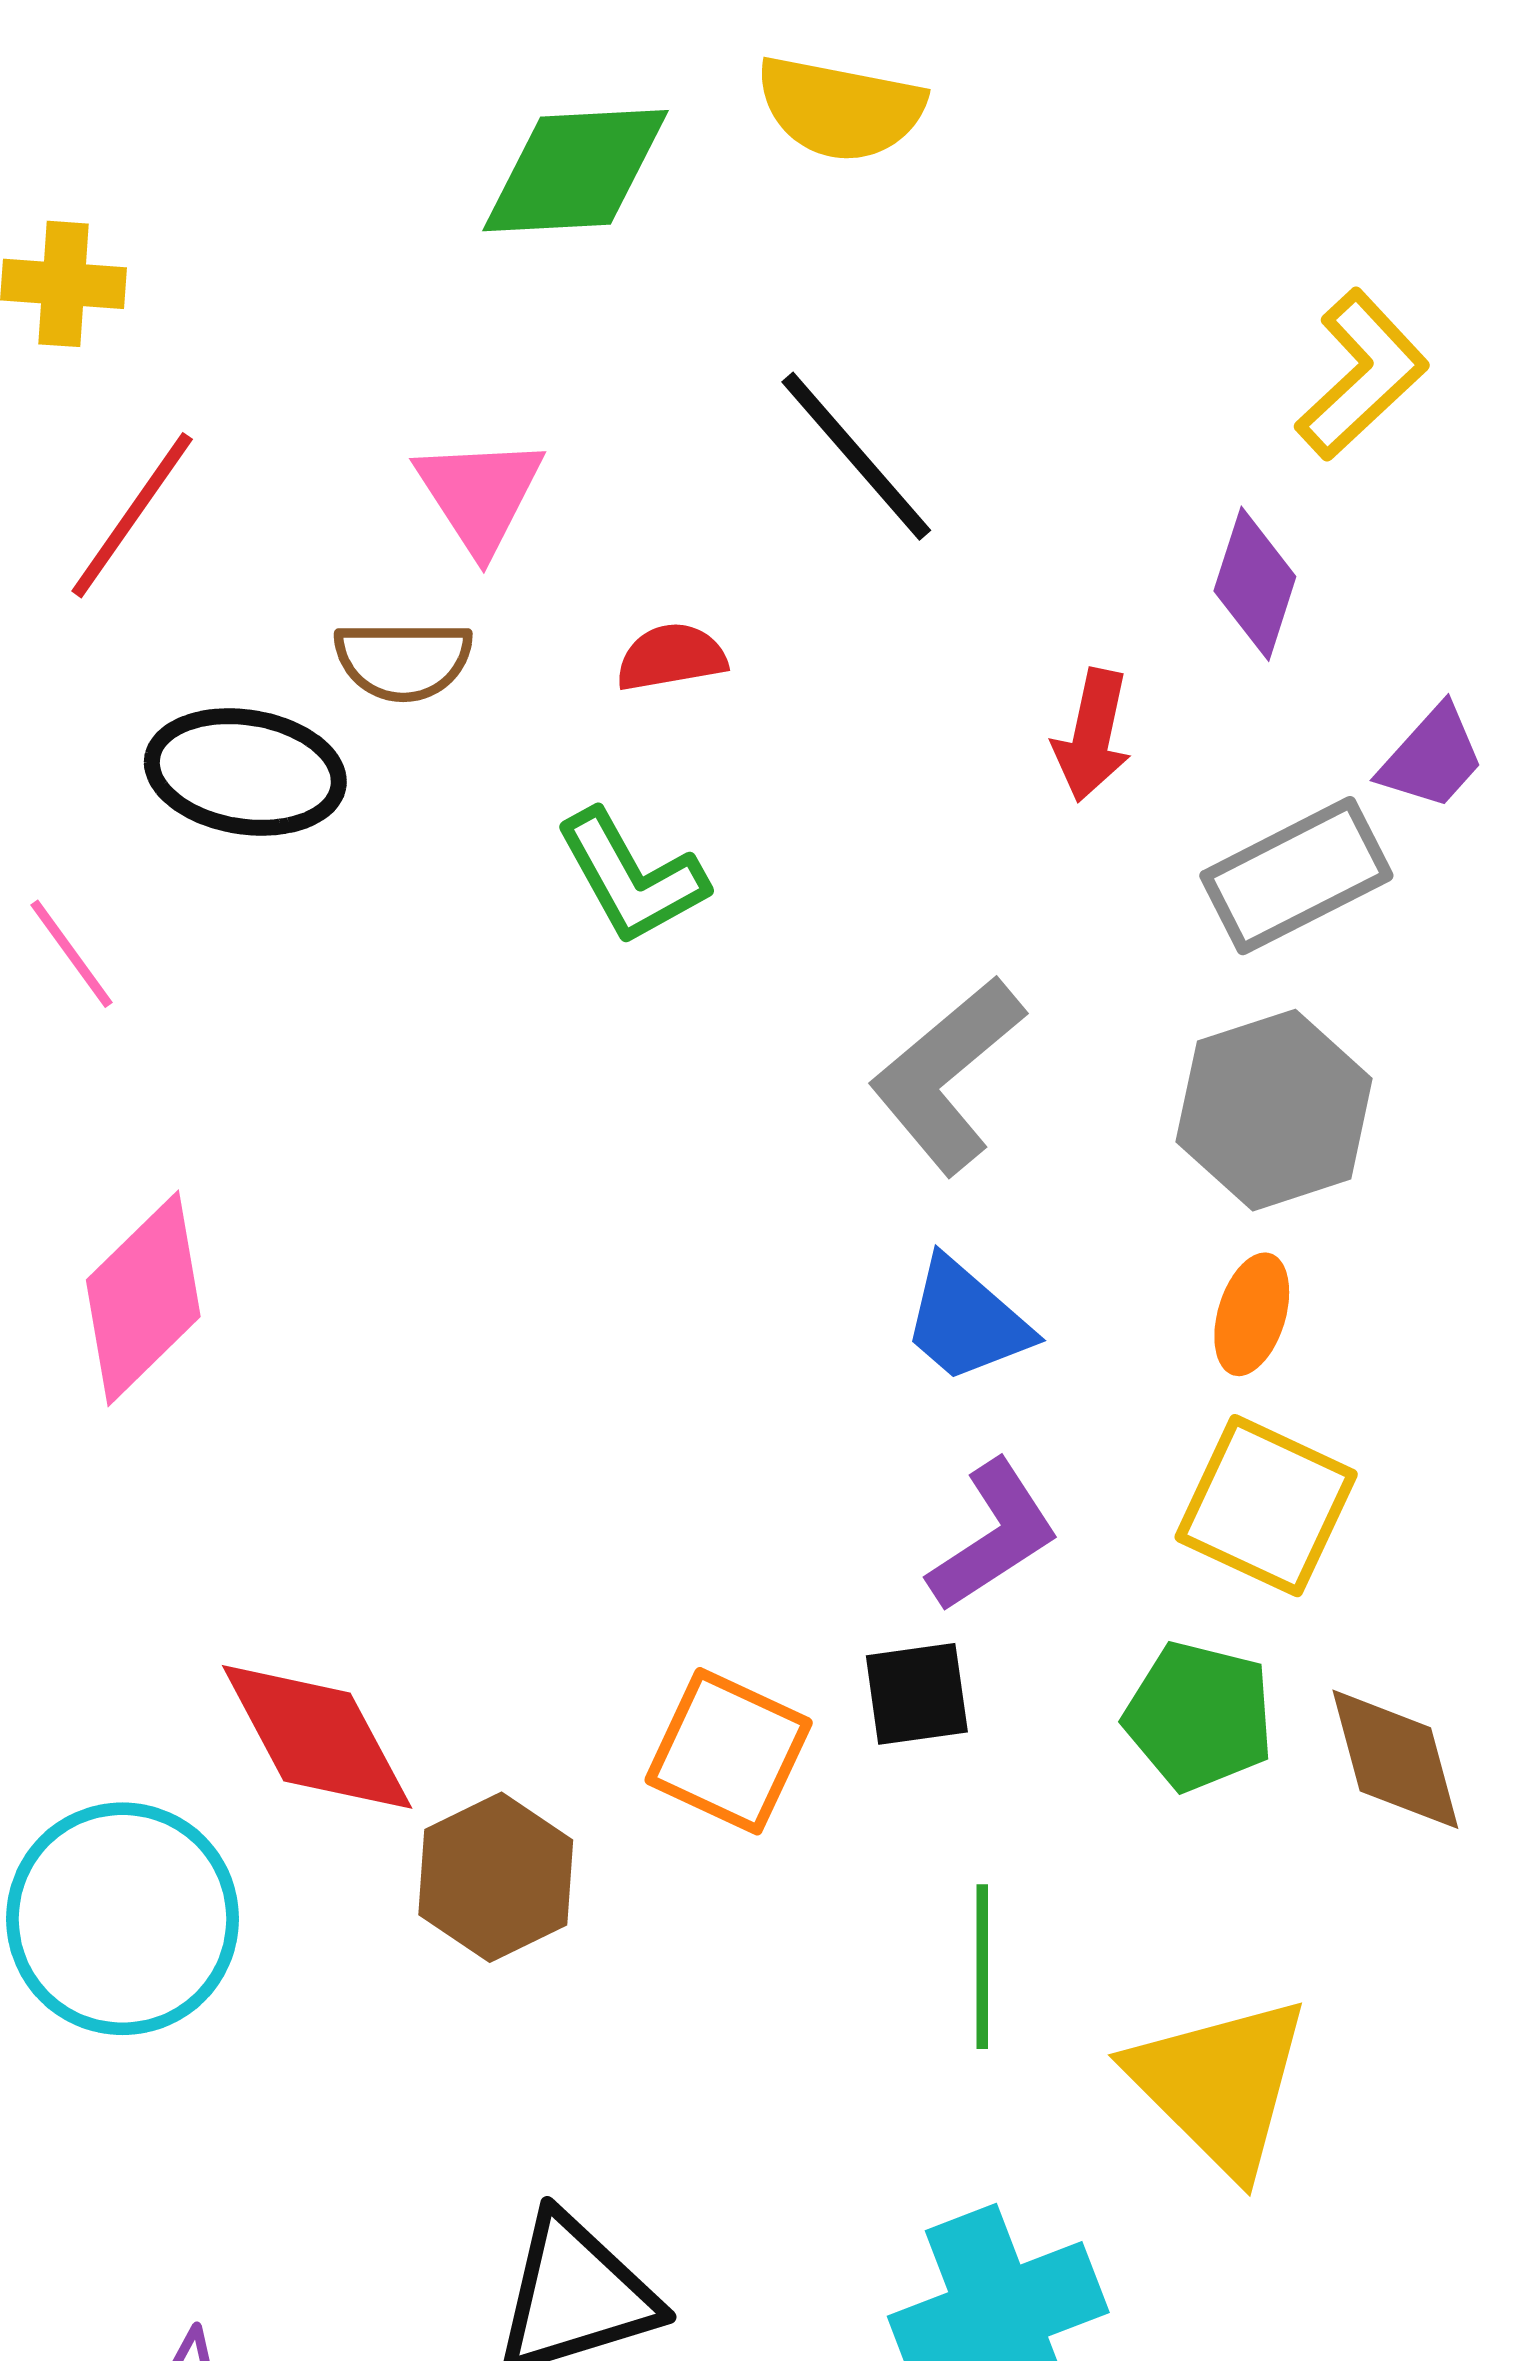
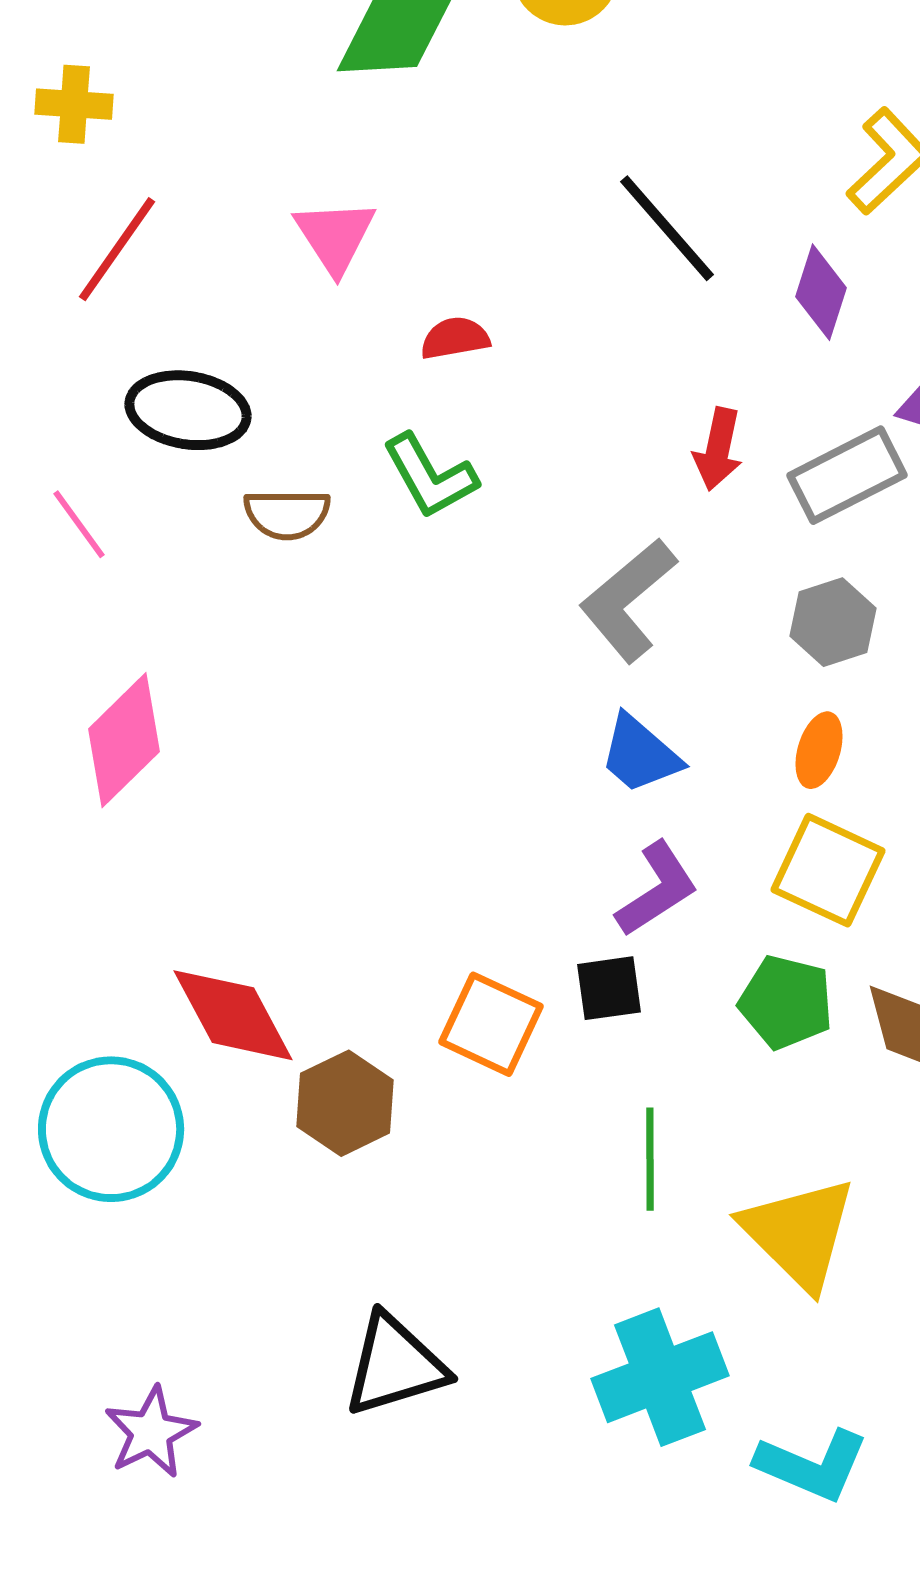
black line: (856, 456) -> (667, 228), moved
brown semicircle: (403, 660) -> (287, 514), moved
red arrow: (1092, 735) -> (718, 449), moved
gray hexagon: (1274, 1110) -> (833, 622), size x0.7

